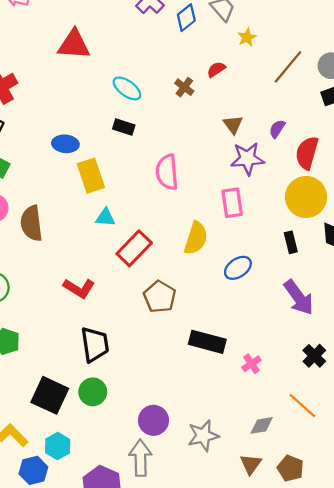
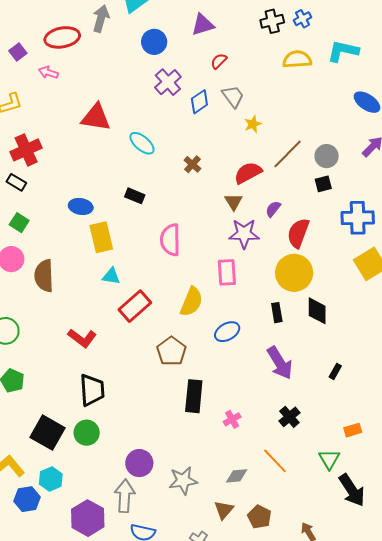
red semicircle: (216, 69) -> (248, 173), moved, size x1.6
cyan ellipse: (127, 88) -> (142, 143), moved
brown pentagon: (160, 297) -> (171, 351), moved
black rectangle: (207, 342) -> (194, 396), turned 76

